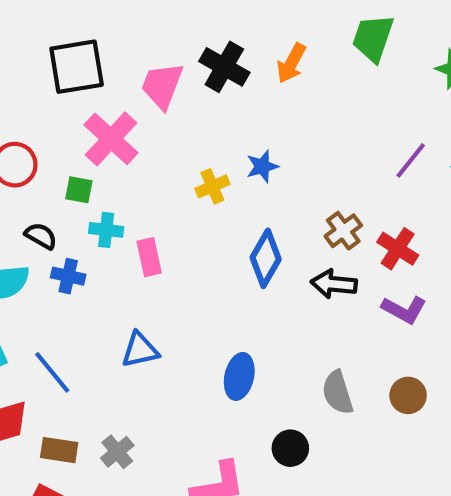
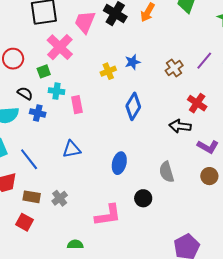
green square: (79, 190) -> (44, 71), turned -32
brown cross: (343, 231) -> (174, 68), moved
black arrow: (334, 284) -> (180, 126), moved
purple L-shape: (404, 310) -> (208, 147), moved
brown circle: (408, 395) -> (209, 176), moved

